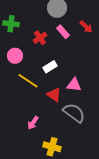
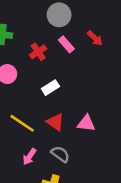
yellow line: (28, 81) -> (22, 123), moved
pink triangle: (74, 85) -> (86, 123), moved
gray semicircle: (74, 113) -> (60, 154), moved, size x0.7

